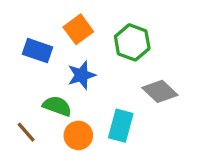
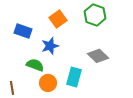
orange square: (78, 29) -> (58, 19), moved
green hexagon: (132, 42) -> (95, 15), moved
brown line: (26, 132) -> (12, 88), moved, turned 32

